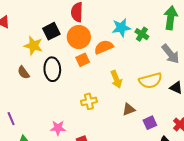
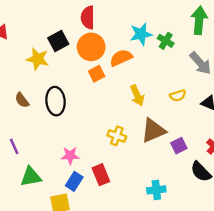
black ellipse: (52, 69) -> (56, 101), moved
brown semicircle: (23, 72) -> (22, 100), moved
yellow semicircle: (150, 81) -> (178, 96), size x0.6
yellow cross: (89, 101) -> (117, 136), moved, turned 35
brown triangle: (129, 109) -> (153, 131), size x1.6

